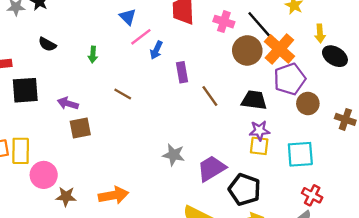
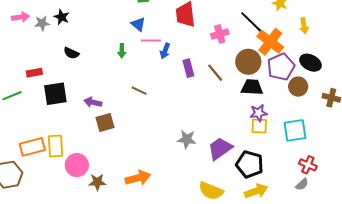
pink cross: (224, 22) -> (220, 34), moved, turned -30
pink line: (141, 37) -> (151, 40), turned 42
brown circle: (247, 50) -> (248, 62), moved
green arrow: (93, 55) -> (122, 51), moved
black ellipse: (335, 56) -> (310, 63), moved
brown line: (210, 96) -> (215, 73), moved

